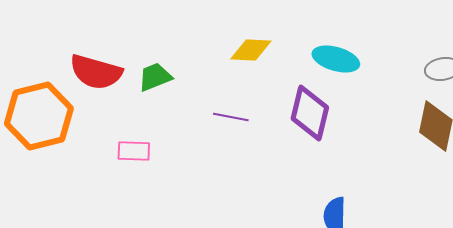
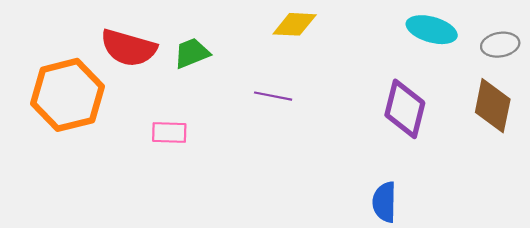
cyan ellipse: (336, 59) -> (432, 30), moved
purple diamond: (310, 113) -> (405, 109), moved

